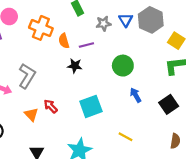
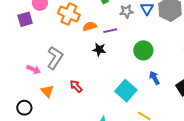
orange semicircle: (64, 41) -> (90, 26), turned 88
cyan square: (91, 106) -> (126, 91), moved, turned -30
orange triangle: (31, 114) -> (47, 91), moved

